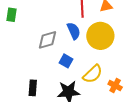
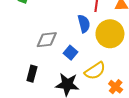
gray diamond: (47, 40) -> (47, 40), moved

